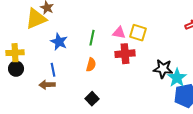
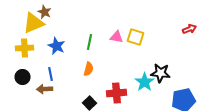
yellow cross: (15, 53) -> (24, 48), moved
red cross: (125, 54) -> (116, 93), moved
black circle: (16, 69) -> (22, 77), moved
cyan star: (177, 78) -> (144, 82), moved

